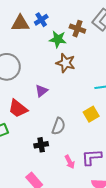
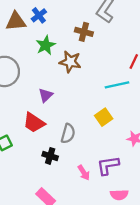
brown cross: (77, 29) -> (84, 32), moved
green star: (58, 39) -> (46, 45), moved, turned -30
red trapezoid: (18, 108) -> (34, 123), moved
black cross: (41, 145) -> (50, 156), turned 32

